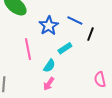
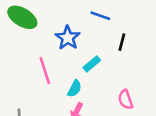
blue line: (75, 21) -> (100, 16), moved
pink semicircle: (100, 79) -> (126, 100), moved

